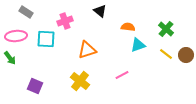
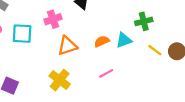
pink cross: (65, 21) -> (53, 19), moved
orange semicircle: (128, 27) -> (102, 41), moved, turned -32
green cross: (166, 29) -> (144, 21), moved, turned 35

